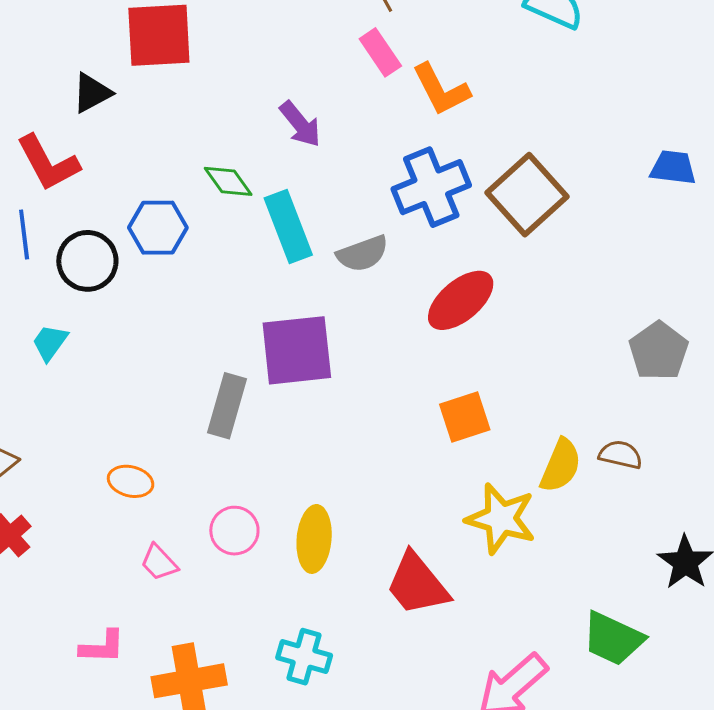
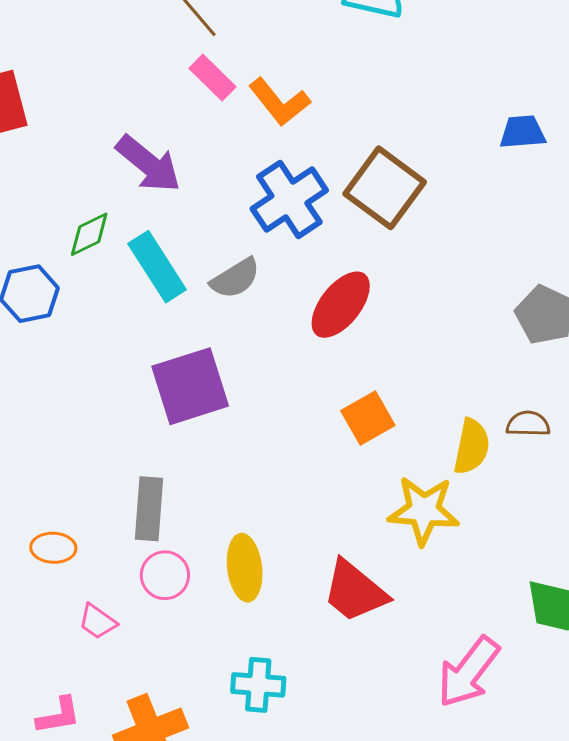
purple arrow: (300, 124) -> (148, 164), size x1.4
green diamond: (228, 181) -> (89, 234), turned -69
gray rectangle: (227, 406) -> (149, 509), moved

